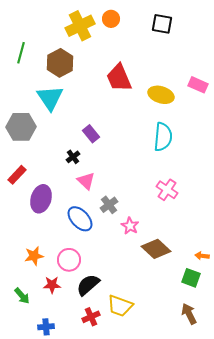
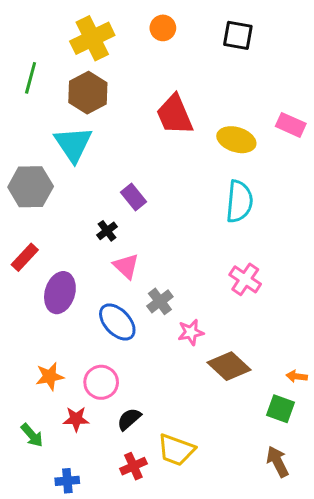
yellow cross: (80, 26) -> (92, 38), moved
pink star: (130, 226) -> (191, 332), turned 30
black semicircle: (88, 285) -> (129, 419), size x0.7

